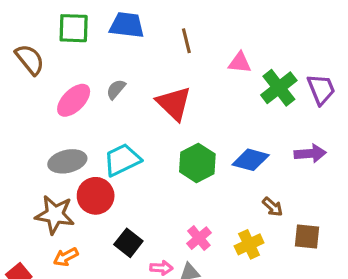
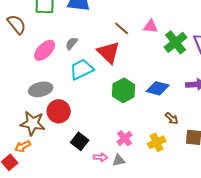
brown line: (186, 41) -> (122, 28), moved, turned -35
cyan trapezoid: (122, 160) -> (82, 69), moved
orange arrow: (66, 257) -> (23, 146), moved

